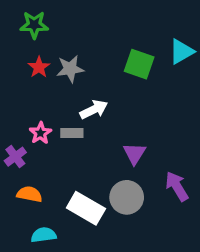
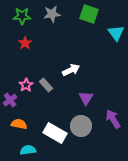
cyan triangle: (182, 52) -> (116, 33), turned -36
green square: (139, 64) -> (89, 14), moved
gray star: (70, 69) -> (52, 14), moved
white arrow: (94, 110) -> (71, 70), moved
gray rectangle: (72, 133) -> (46, 85), turned 48

